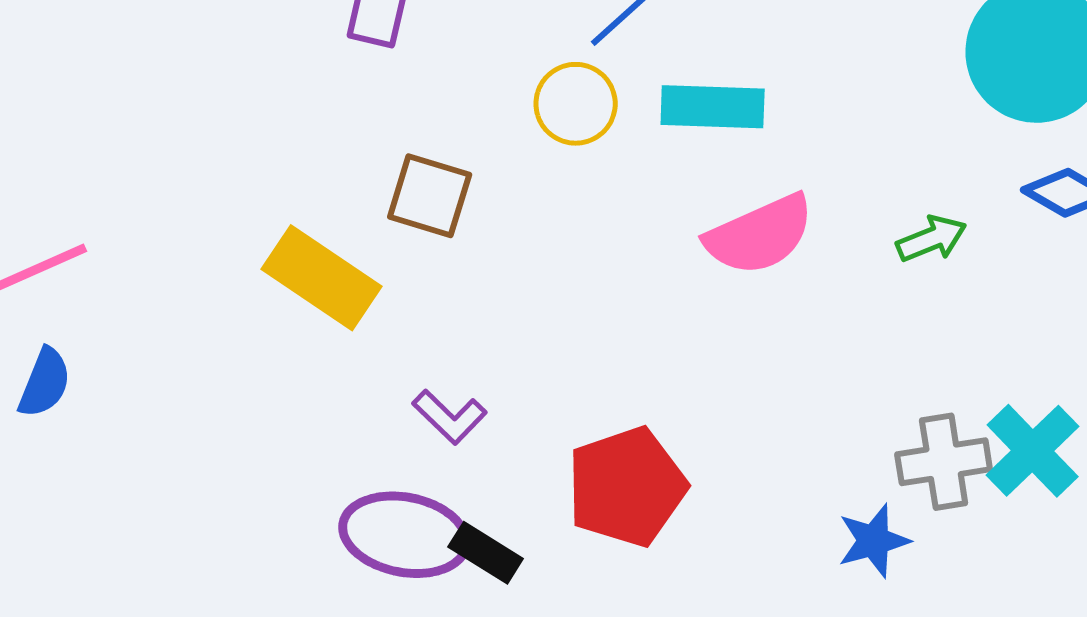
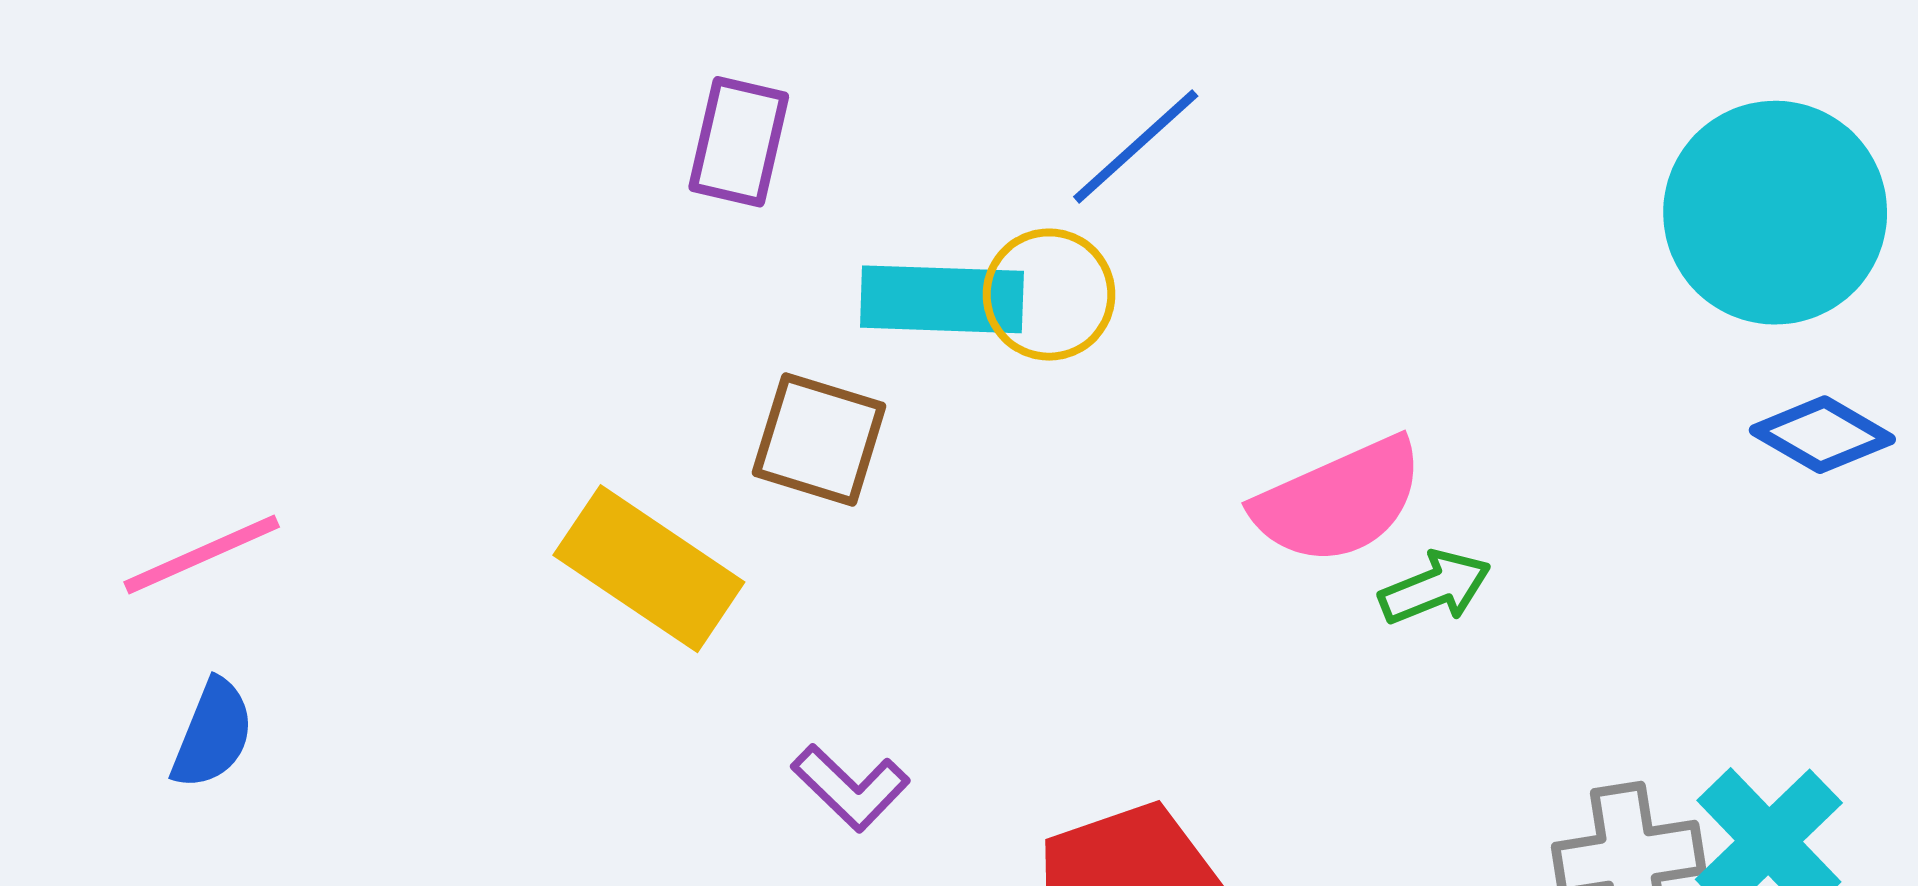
cyan rectangle: (713, 107) -> (942, 299), moved
green arrow: (932, 239) -> (1435, 588), moved

